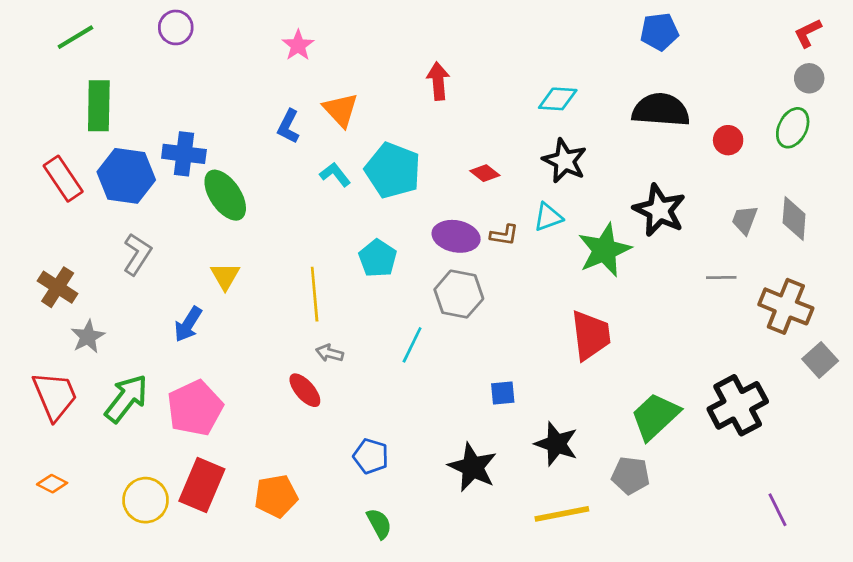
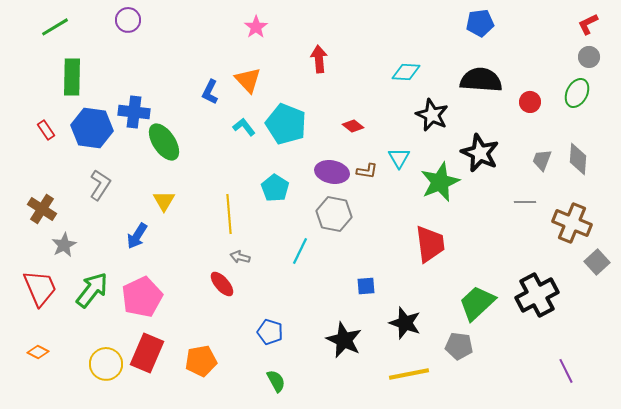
pink star: (298, 45) -> (256, 27), moved
black star: (565, 161) -> (432, 115), moved
red rectangle: (63, 179) -> (46, 130), size x0.6
cyan triangle: (548, 217) -> (399, 158), turned -40

